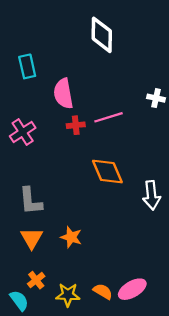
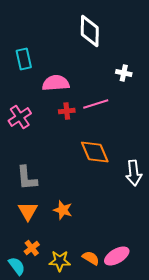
pink semicircle: (63, 94) -> (56, 83), turned 96
white cross: (156, 98) -> (124, 73), moved

